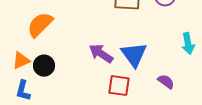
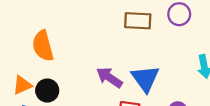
orange semicircle: (40, 25) -> (43, 46), turned -60

